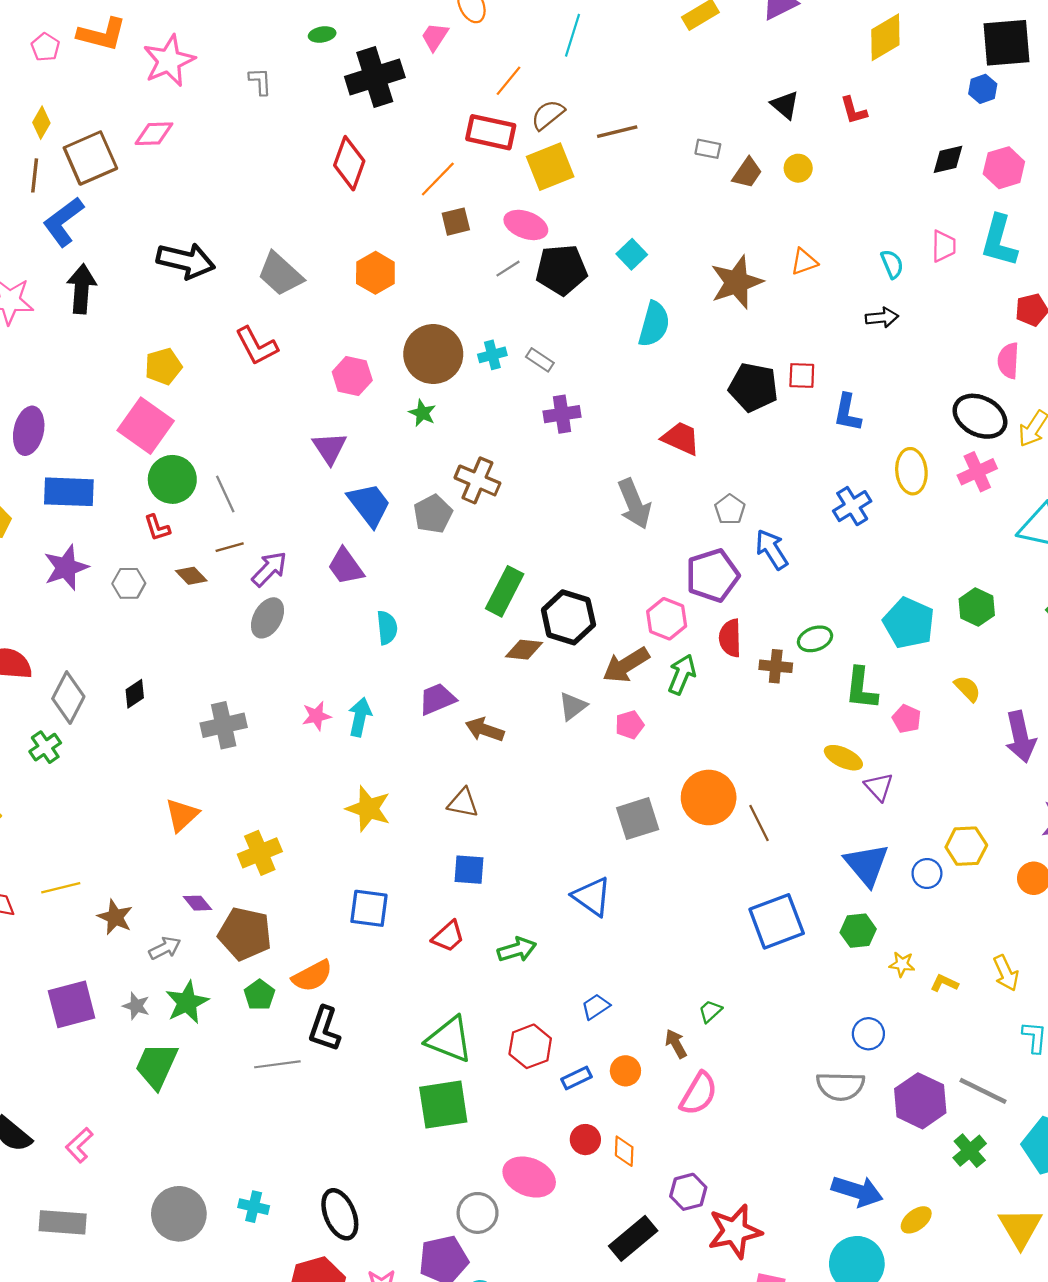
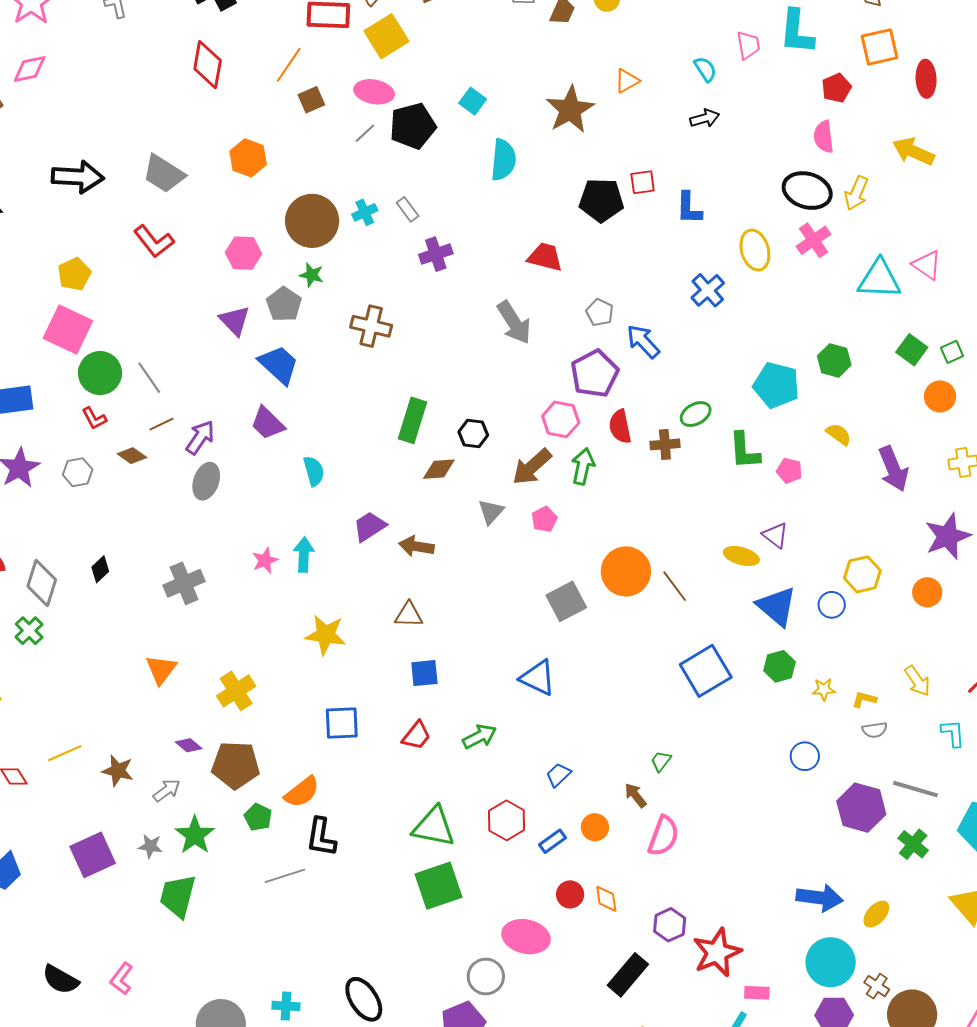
gray rectangle: (540, 360) -> (408, 209), turned 30
gray pentagon: (433, 514) -> (284, 304), moved
black hexagon: (568, 617) -> (473, 434), size x0.6
yellow ellipse: (843, 758) -> (741, 556), moved
gray semicircle: (840, 1086) -> (875, 730), moved, size x0.6

